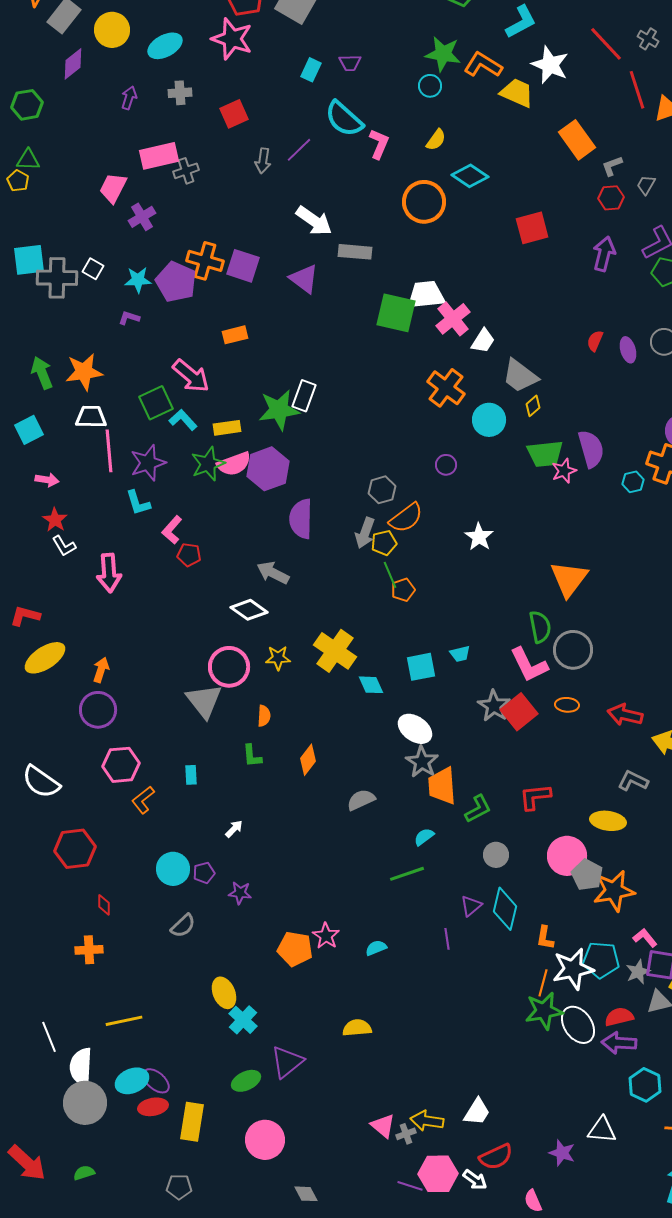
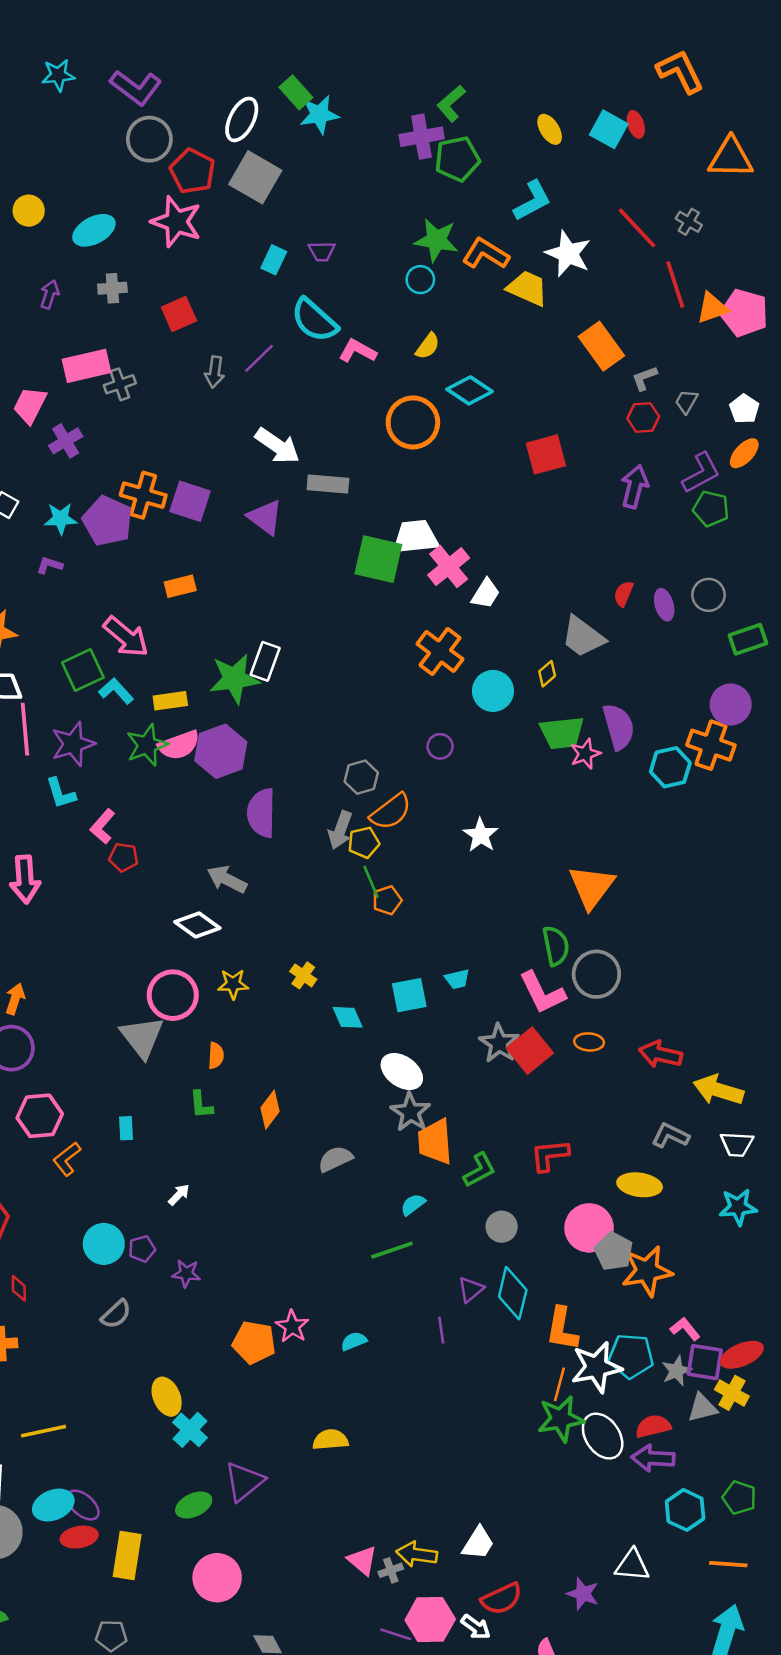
yellow circle: (112, 30) -> (29, 211), size x0.7
pink L-shape: (379, 144) -> (357, 351), turned -84
gray trapezoid: (520, 376) -> (583, 637), moved
cyan hexagon: (633, 482) -> (670, 767), size x1.5
yellow cross: (335, 651) -> (303, 975), size x0.5
orange L-shape: (545, 938) -> (562, 1329), size x1.5

